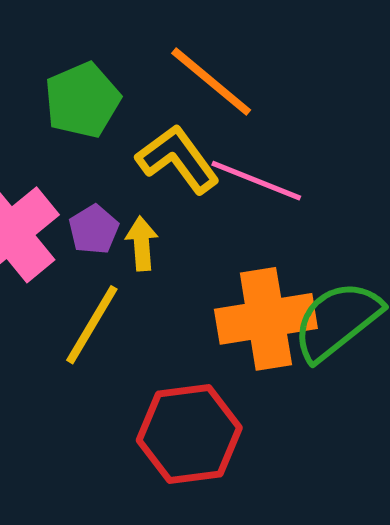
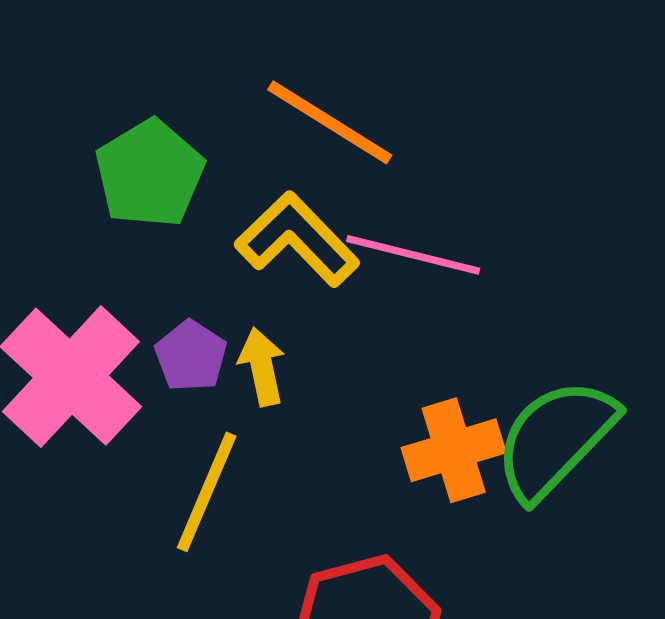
orange cross: (266, 319) -> (454, 450), size x0.7

